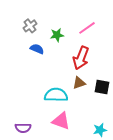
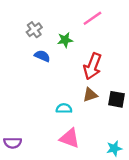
pink line: (87, 28) -> (92, 18), moved
cyan semicircle: (56, 95) -> (64, 108), size x0.6
purple semicircle: (23, 128) -> (13, 143), moved

